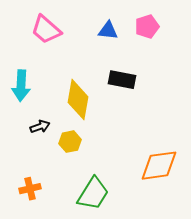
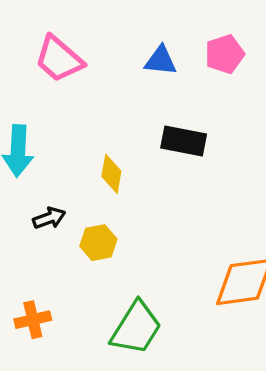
yellow diamond: (78, 100) -> (111, 174), size x0.6

